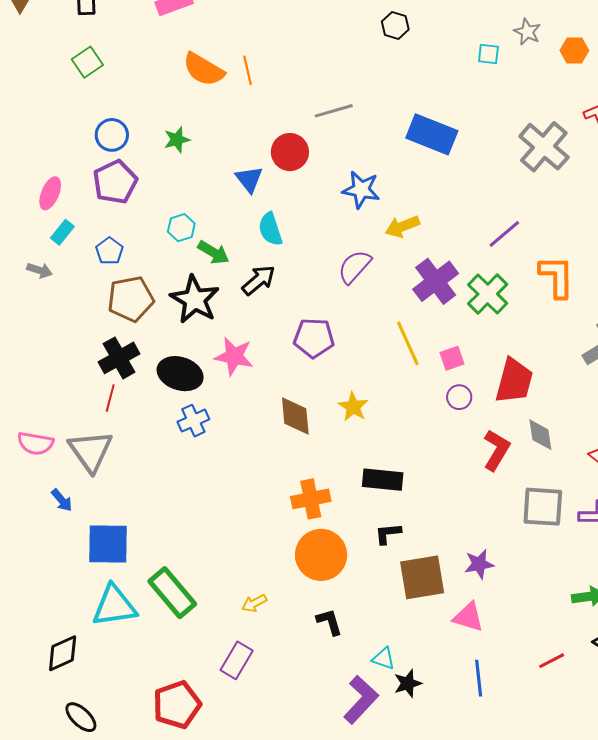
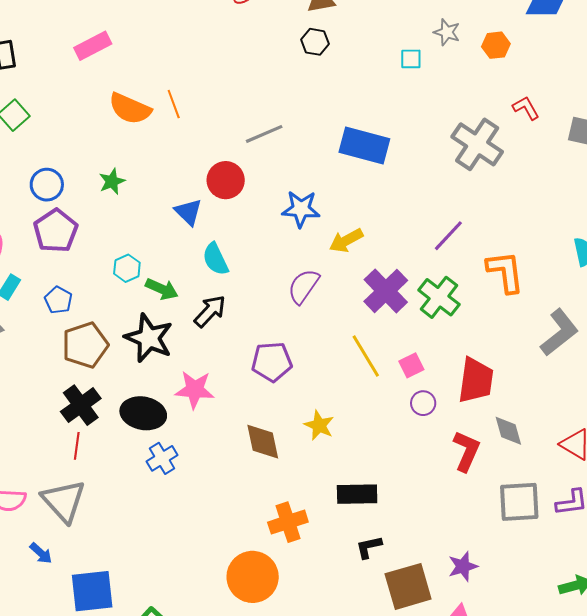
orange circle: (321, 555) -> (253, 577), moved

